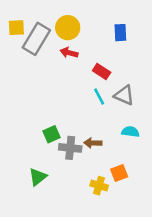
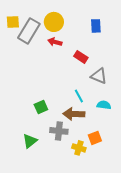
cyan line: (99, 97) -> (79, 96), moved
brown arrow: (93, 143) -> (74, 114), size x1.5
gray cross: (70, 148) -> (59, 131), moved

